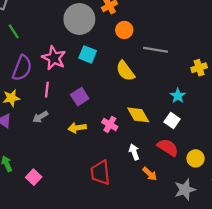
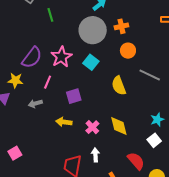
green line: (14, 31) -> (50, 15), moved
white square: (172, 121) -> (154, 140), moved
white arrow: (134, 152) -> (95, 155), moved

